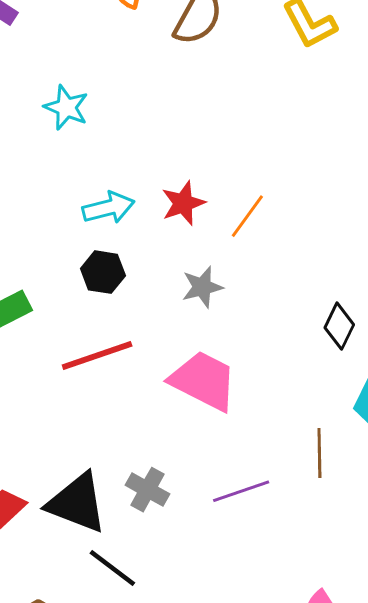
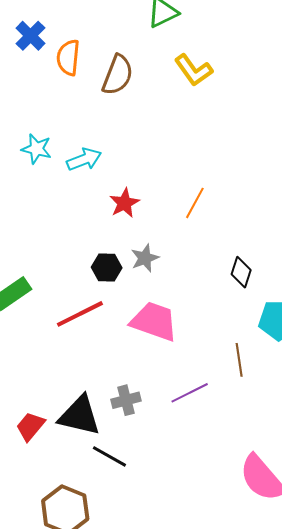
cyan arrow: (108, 208) -> (84, 159), moved
orange line: (247, 216) -> (195, 203), moved
black hexagon: (103, 272) -> (107, 268), moved
gray cross: (147, 490) -> (126, 400), turned -36

